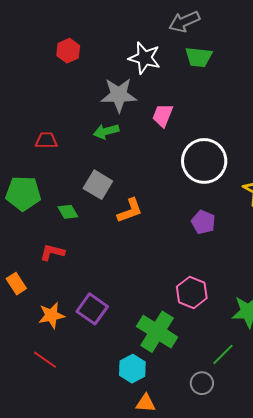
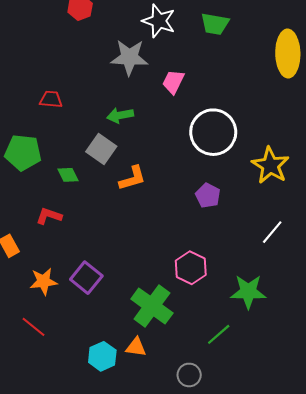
green arrow: (106, 131) -> (120, 115), moved
cyan hexagon: (132, 369) -> (102, 356), moved
gray circle: (202, 383) -> (189, 375), moved
orange triangle: (146, 403) -> (136, 347), moved

